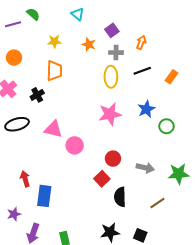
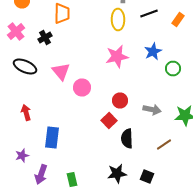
black ellipse: (17, 124) -> (25, 66), turned 40
pink triangle: (53, 129) -> (61, 72), turned 36
red arrow: (25, 179) -> (26, 112), moved

